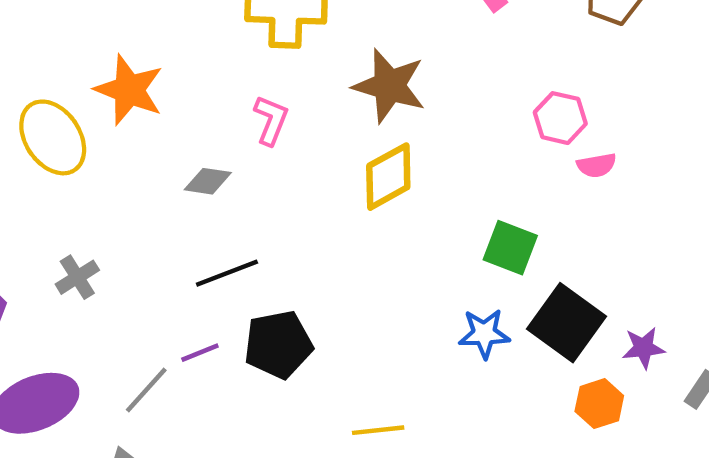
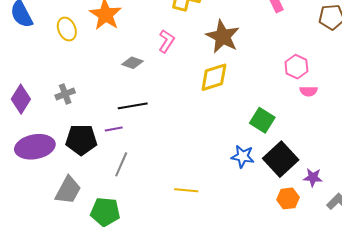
yellow ellipse: (53, 137) -> (67, 29), size x0.7
black pentagon: (278, 345) -> (81, 140), moved
purple line: (200, 353) -> (114, 129), moved
gray line: (146, 390) -> (121, 164), moved, turned -30

